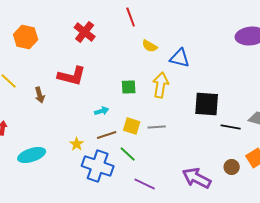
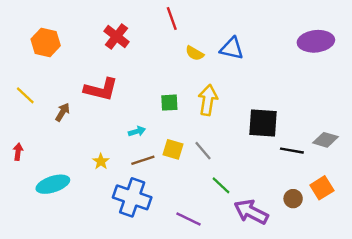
blue triangle: (180, 58) -> (232, 48), moved
brown arrow: (40, 95) -> (62, 112), turned -133
gray line: (157, 127) -> (203, 151), turned 54
yellow star: (77, 144) -> (101, 161), moved
green line: (128, 154) -> (221, 185), moved

